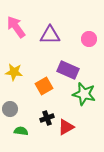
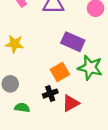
orange square: (44, 86) -> (60, 72), moved

